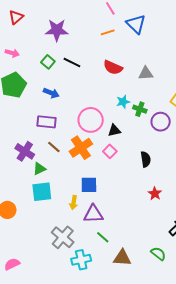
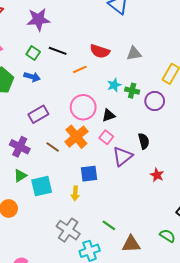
orange line: (108, 32) -> (80, 69), moved
blue arrow: (51, 93) -> (32, 77), moved
purple rectangle: (47, 122) -> (38, 114), turned -30
brown line: (54, 147) -> (53, 147), moved
green triangle: (39, 169) -> (20, 176), moved
purple triangle: (93, 214) -> (122, 156), moved, turned -30

